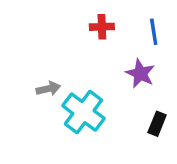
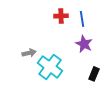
blue line: (154, 32) -> (82, 19), moved

